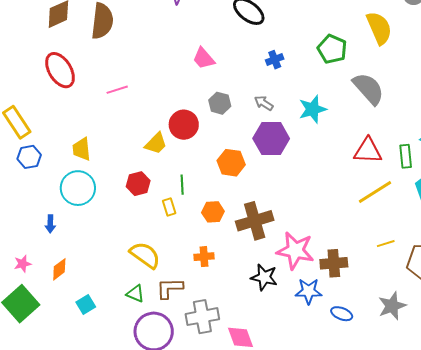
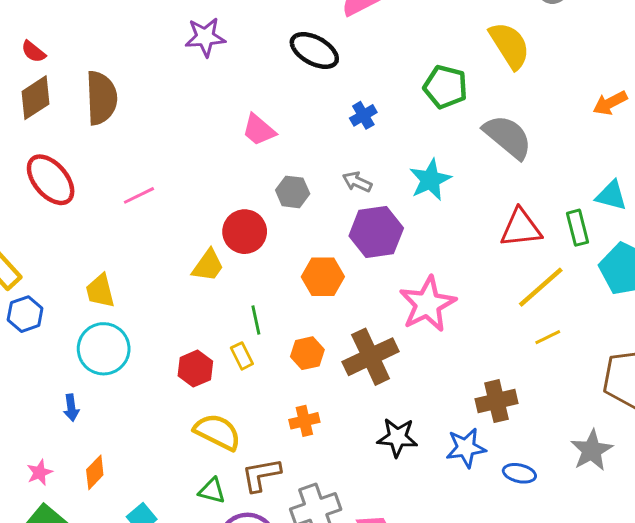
red hexagon: (138, 184) -> (195, 369), moved
yellow line: (386, 244) -> (548, 337), moved
pink star: (295, 251) -> (428, 304), moved, turned -30

